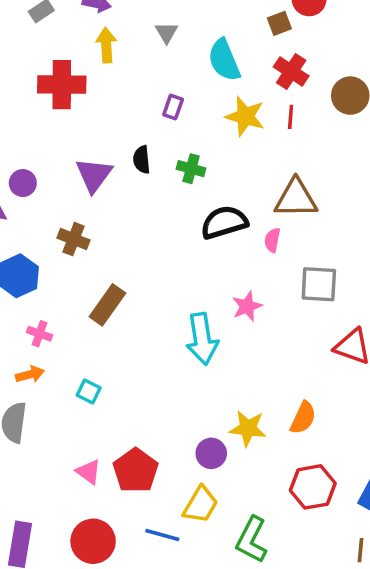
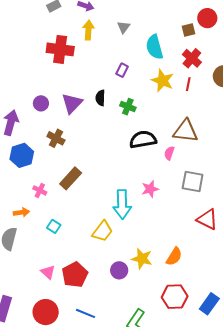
purple circle: (23, 183) -> (41, 103), moved
pink cross: (40, 334) -> (40, 190), moved
yellow trapezoid: (201, 505) -> (102, 231), moved

